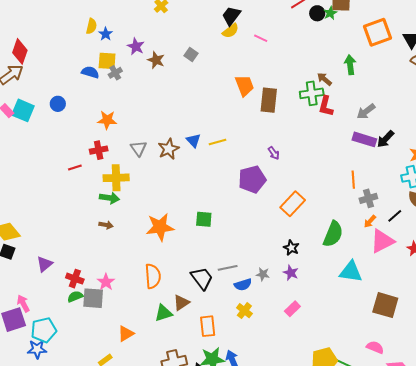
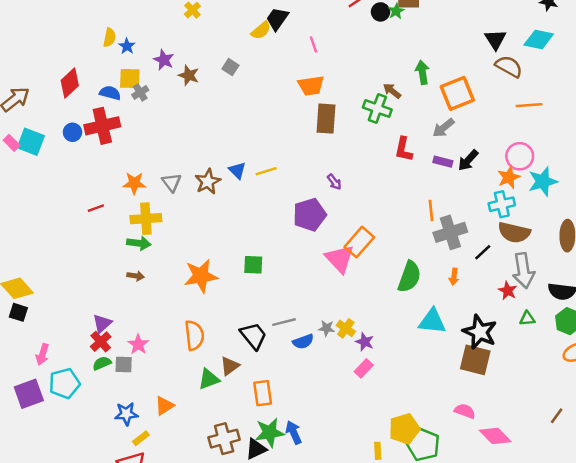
yellow semicircle: (231, 31) -> (261, 30), moved
orange square: (378, 32) -> (457, 93), moved
pink line: (261, 38) -> (314, 44), turned 48
red diamond: (20, 51) -> (70, 83), moved, turned 30
orange trapezoid: (244, 86) -> (311, 86), moved, turned 105
green cross: (312, 93) -> (377, 109), turned 30
red L-shape: (326, 106) -> (404, 149), moved
orange star: (107, 120) -> (134, 183), moved
purple rectangle: (364, 139) -> (443, 162), size x0.7
red cross: (99, 150) -> (102, 126), moved, size x1.6
gray cross: (368, 198) -> (450, 232), size x1.5
orange arrow: (370, 221) -> (454, 277), moved, turned -32
pink triangle: (382, 241) -> (340, 259), moved, turned -44
black star: (291, 248) -> (480, 332), moved, size x1.8
purple triangle: (45, 264) -> (102, 323), moved
purple star: (291, 273) -> (365, 342), moved
red cross: (75, 279) -> (101, 342), turned 30
gray square: (93, 298) -> (124, 364), size x0.7
pink arrow: (23, 303) -> (42, 354), moved, turned -132
yellow cross: (244, 311) -> (346, 328), moved
cyan pentagon: (44, 330) -> (64, 383), moved
blue star: (37, 349) -> (126, 414), moved

